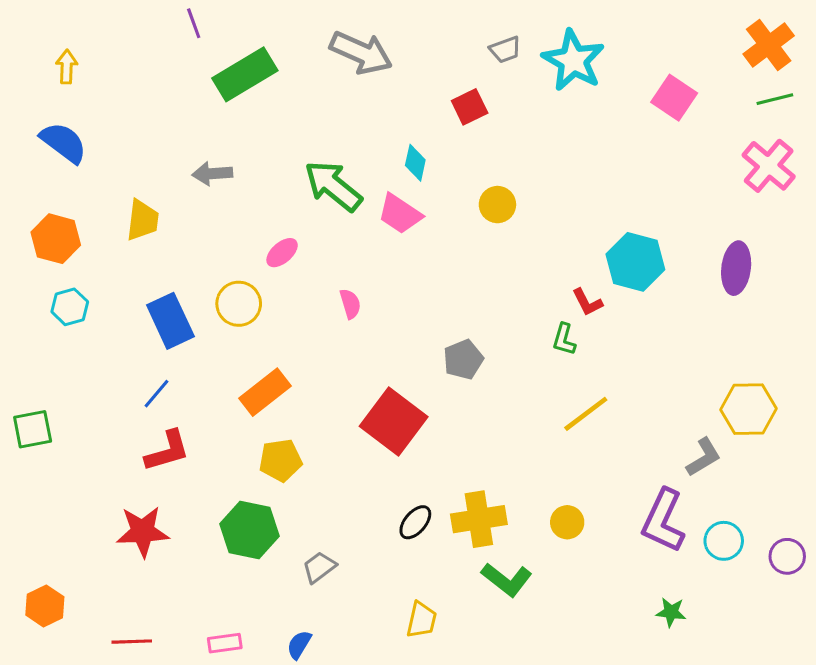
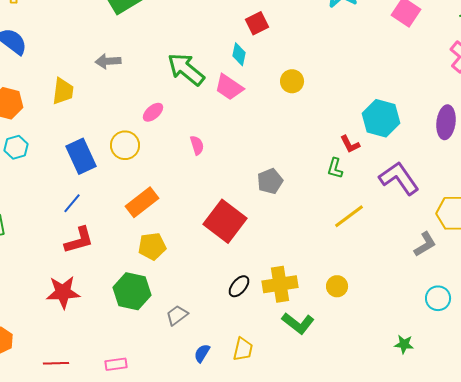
red square: (470, 107) -> (257, 23), moved
purple L-shape: (663, 521) -> (399, 178), moved, turned 120
blue semicircle: (299, 645) -> (202, 353), moved

